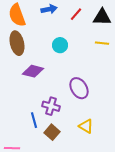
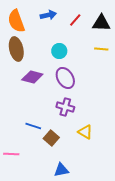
purple ellipse: (79, 88) -> (65, 78), moved
purple cross: (51, 106) -> (65, 107), moved
blue line: (34, 120) -> (33, 126), turned -56

